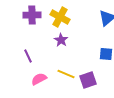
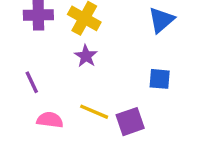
pink semicircle: (39, 79) -> (50, 120), turned 35

